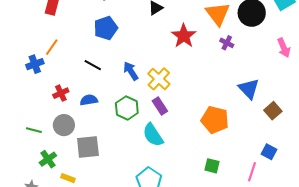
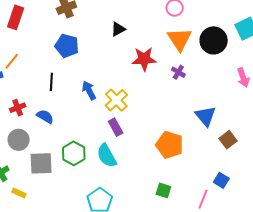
blue pentagon: (106, 28) -> (67, 46), turned 30
red star: (184, 36) -> (144, 59), turned 30
purple cross: (227, 43) -> (178, 72), moved
black line: (93, 65) -> (51, 82), turned 60
blue semicircle: (89, 100) -> (45, 116), turned 36
green hexagon: (127, 108) -> (74, 153), moved

